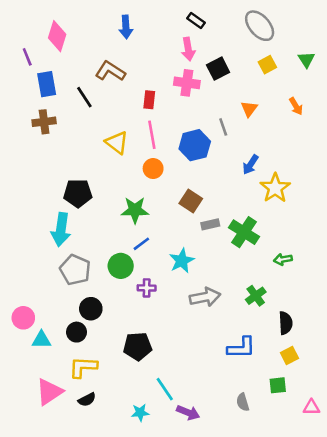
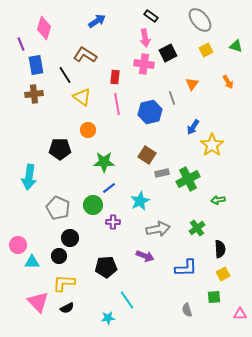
blue arrow: (126, 27) -> (97, 21), turned -120
green triangle: (306, 59) -> (236, 46), turned -40
yellow triangle: (117, 143) -> (82, 97), moved
orange circle: (153, 169) -> (88, 130), moved
cyan arrow: (61, 230) -> (29, 177), moved
green cross: (244, 232) -> (188, 179), turned 30
pink triangle: (49, 392) -> (38, 302), turned -40
purple arrow: (188, 413) -> (145, 256), moved

